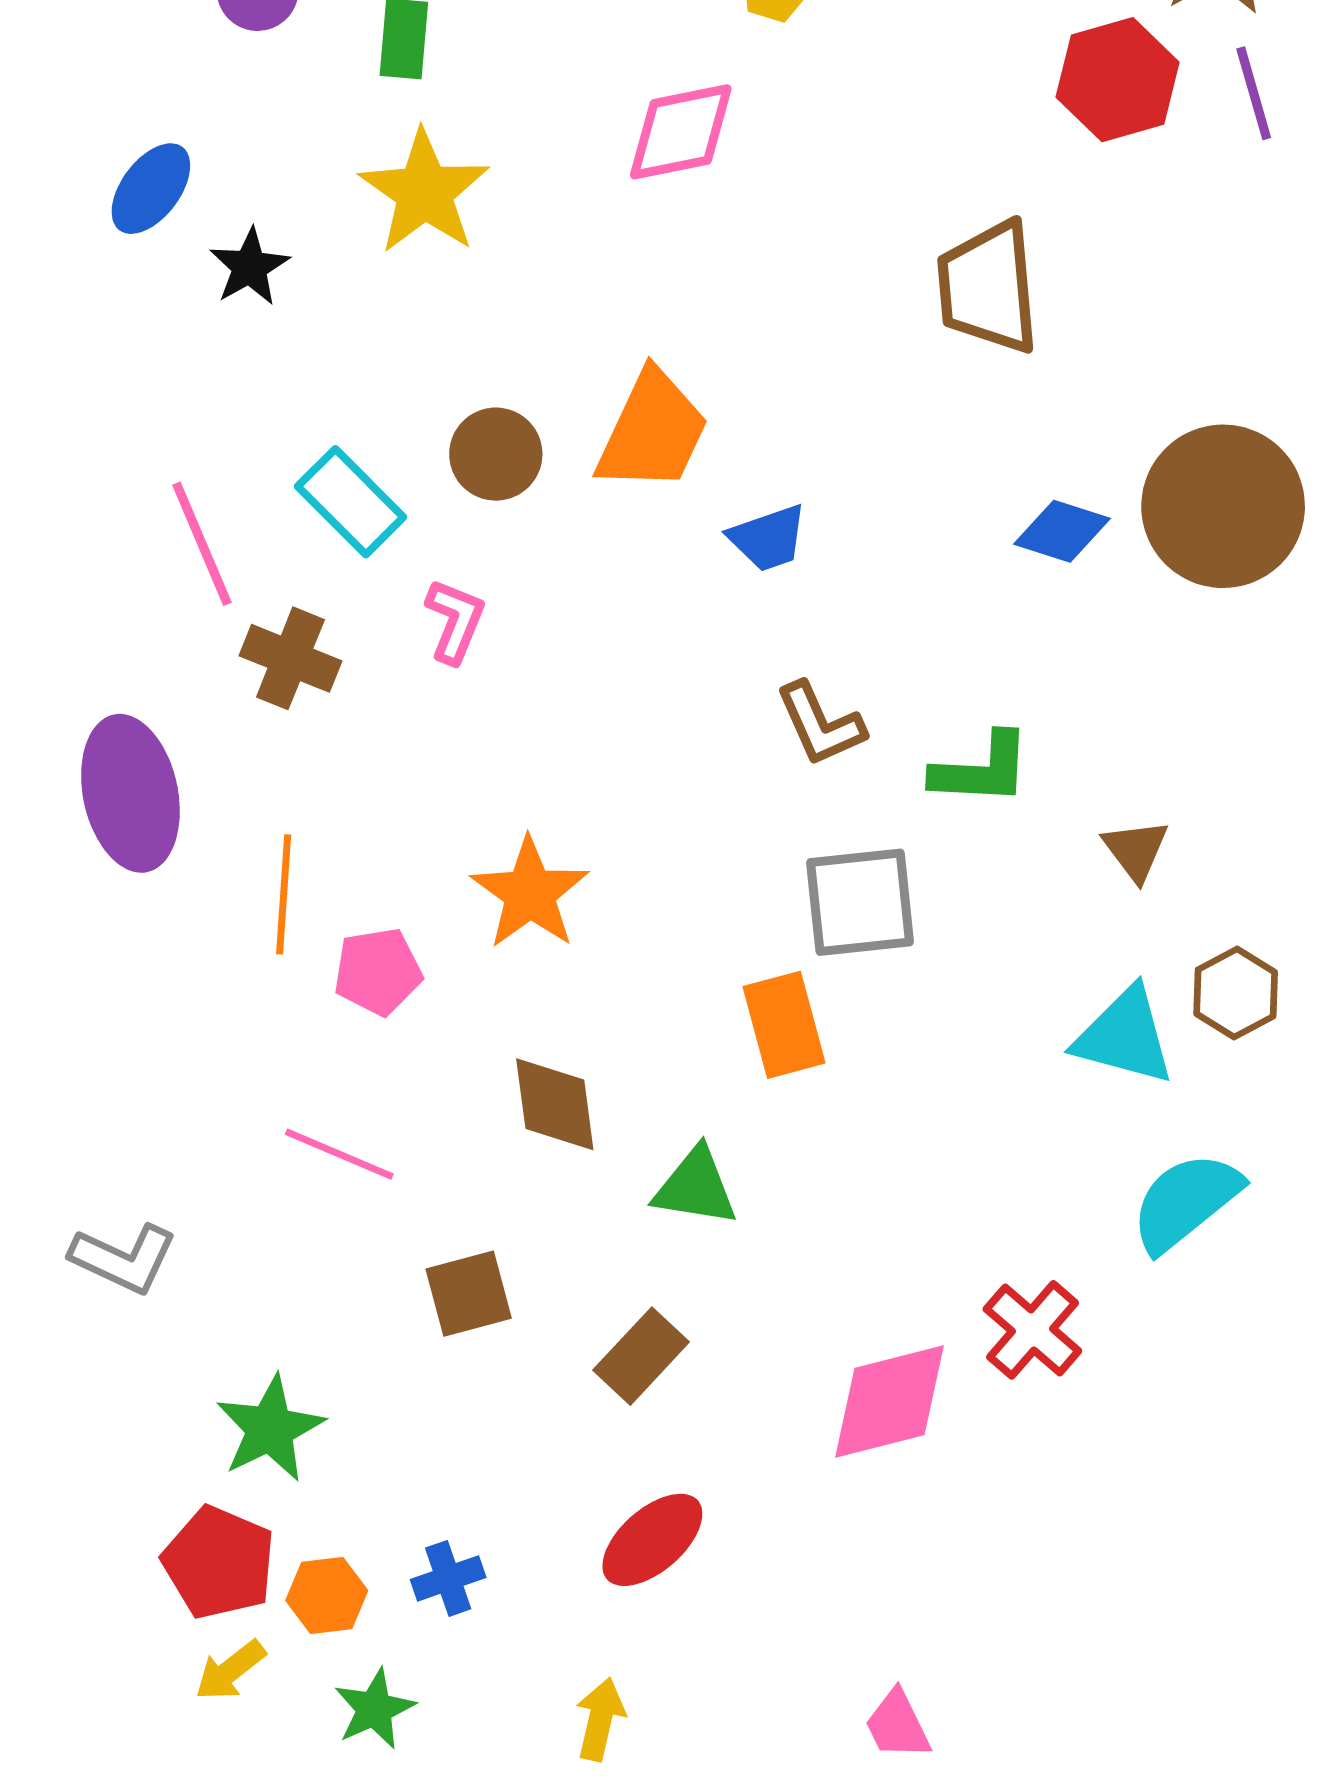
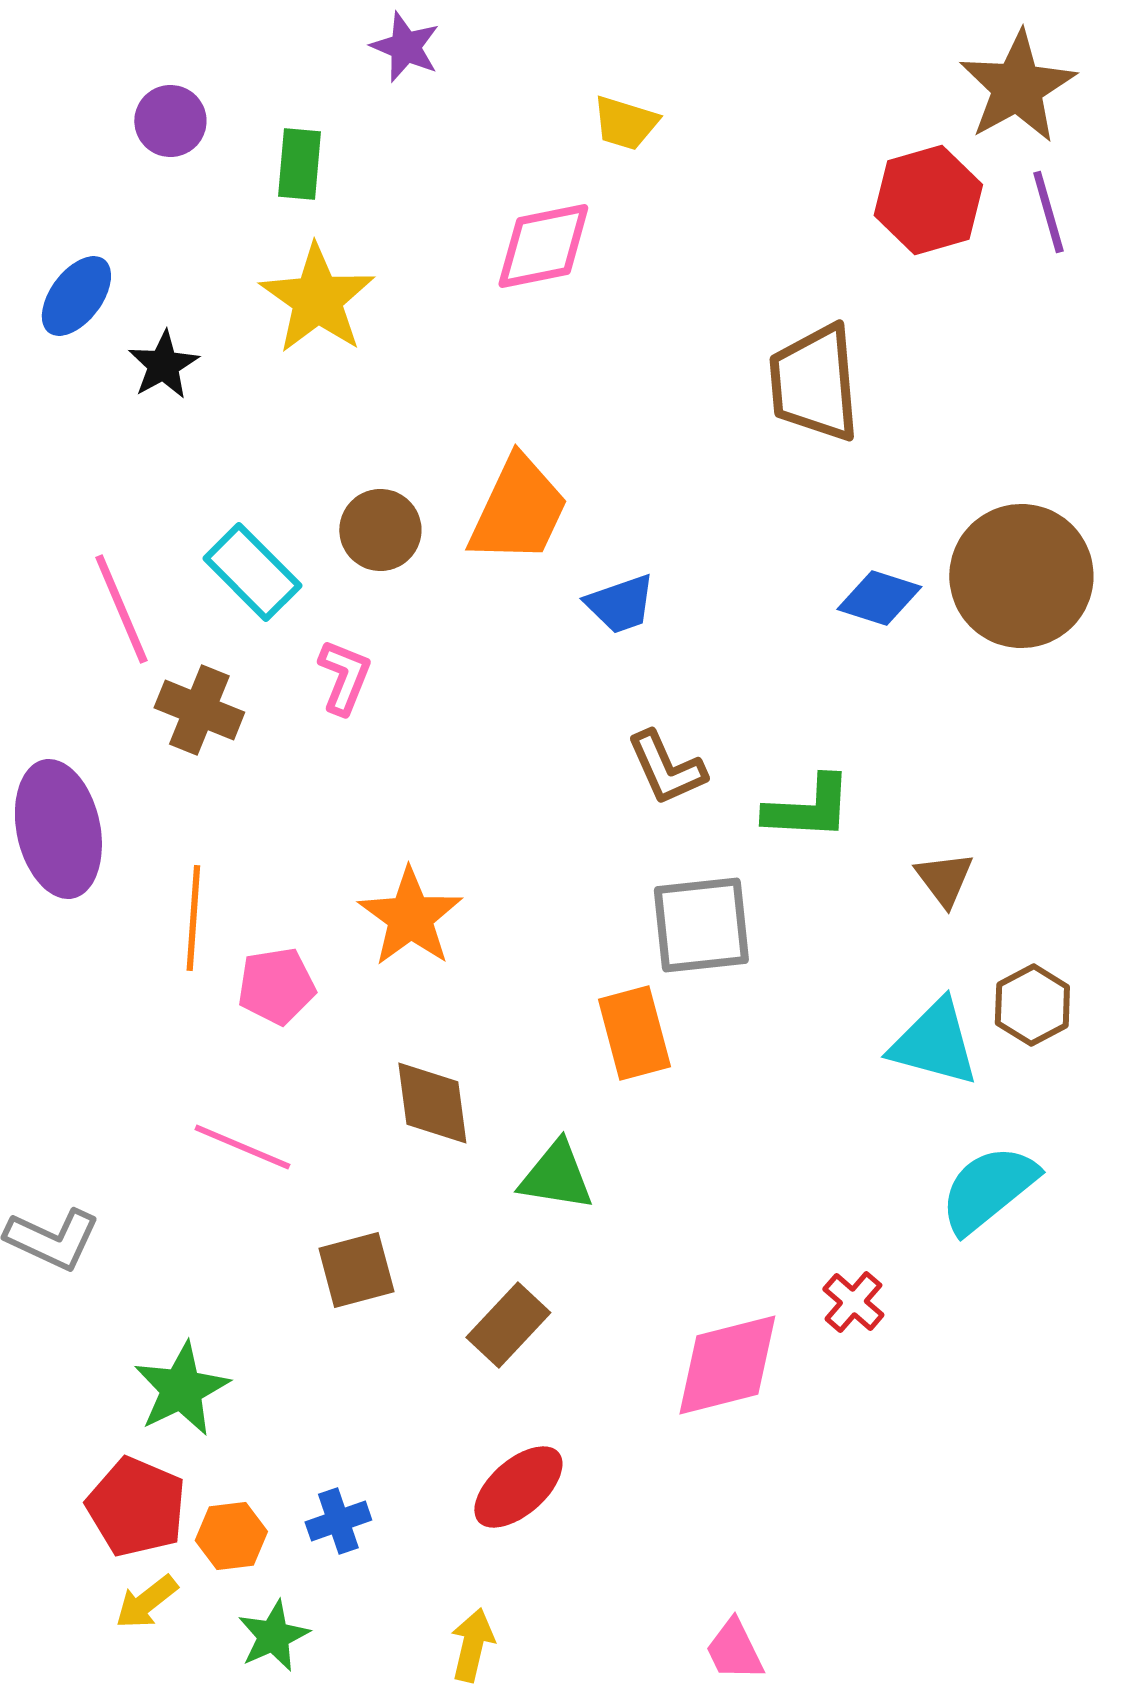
red cross: (1032, 1330) -> (853, 1302), size x0.7

